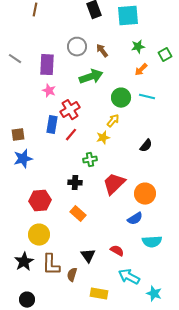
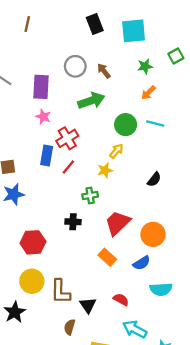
green square: (165, 55) -> (176, 56), moved
orange rectangle: (78, 214) -> (107, 257), moved
brown L-shape: (51, 265) -> (60, 292), moved

